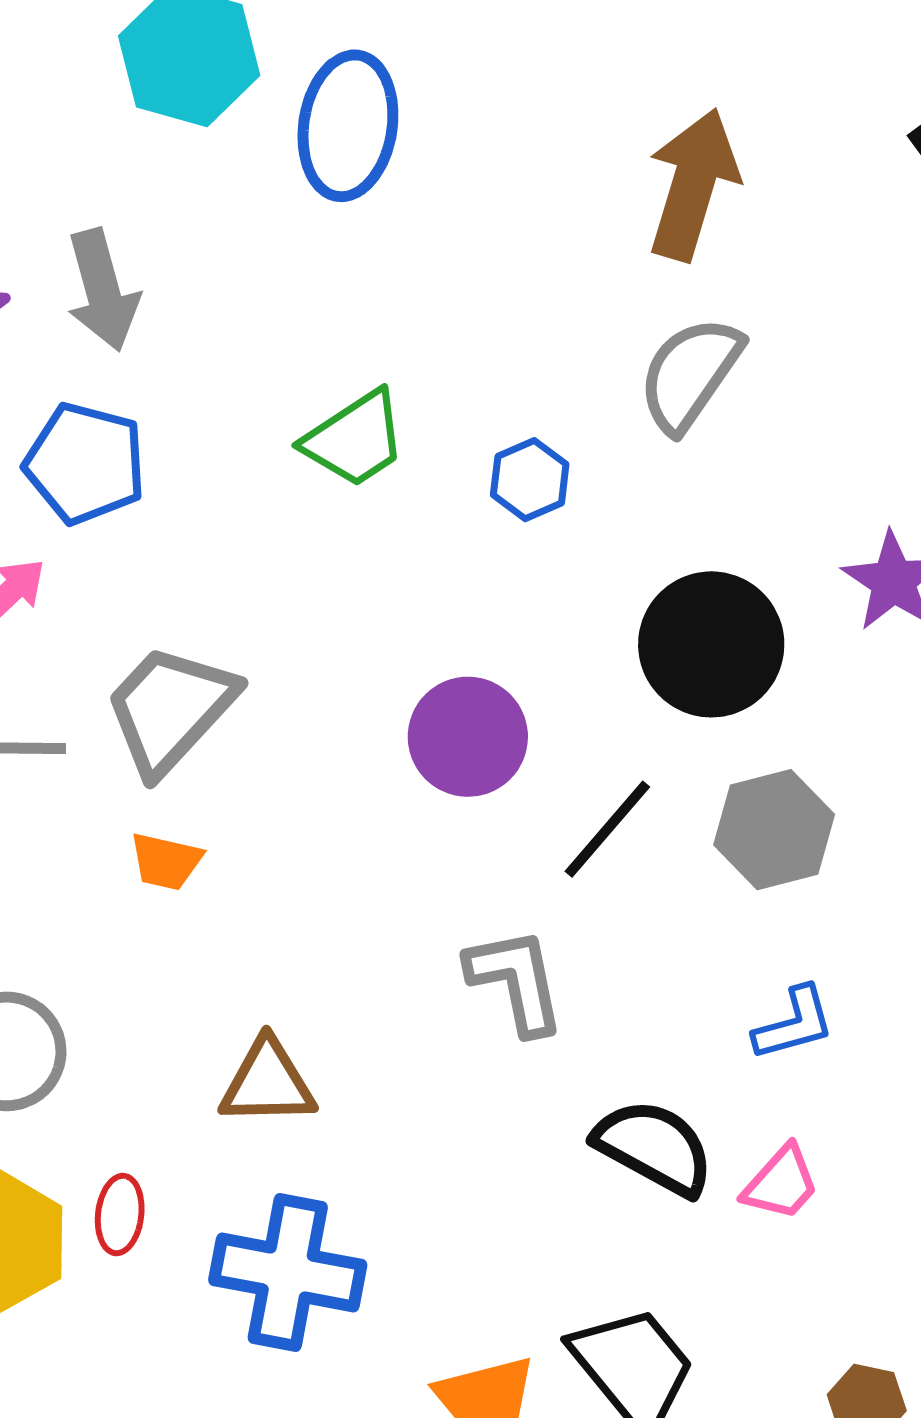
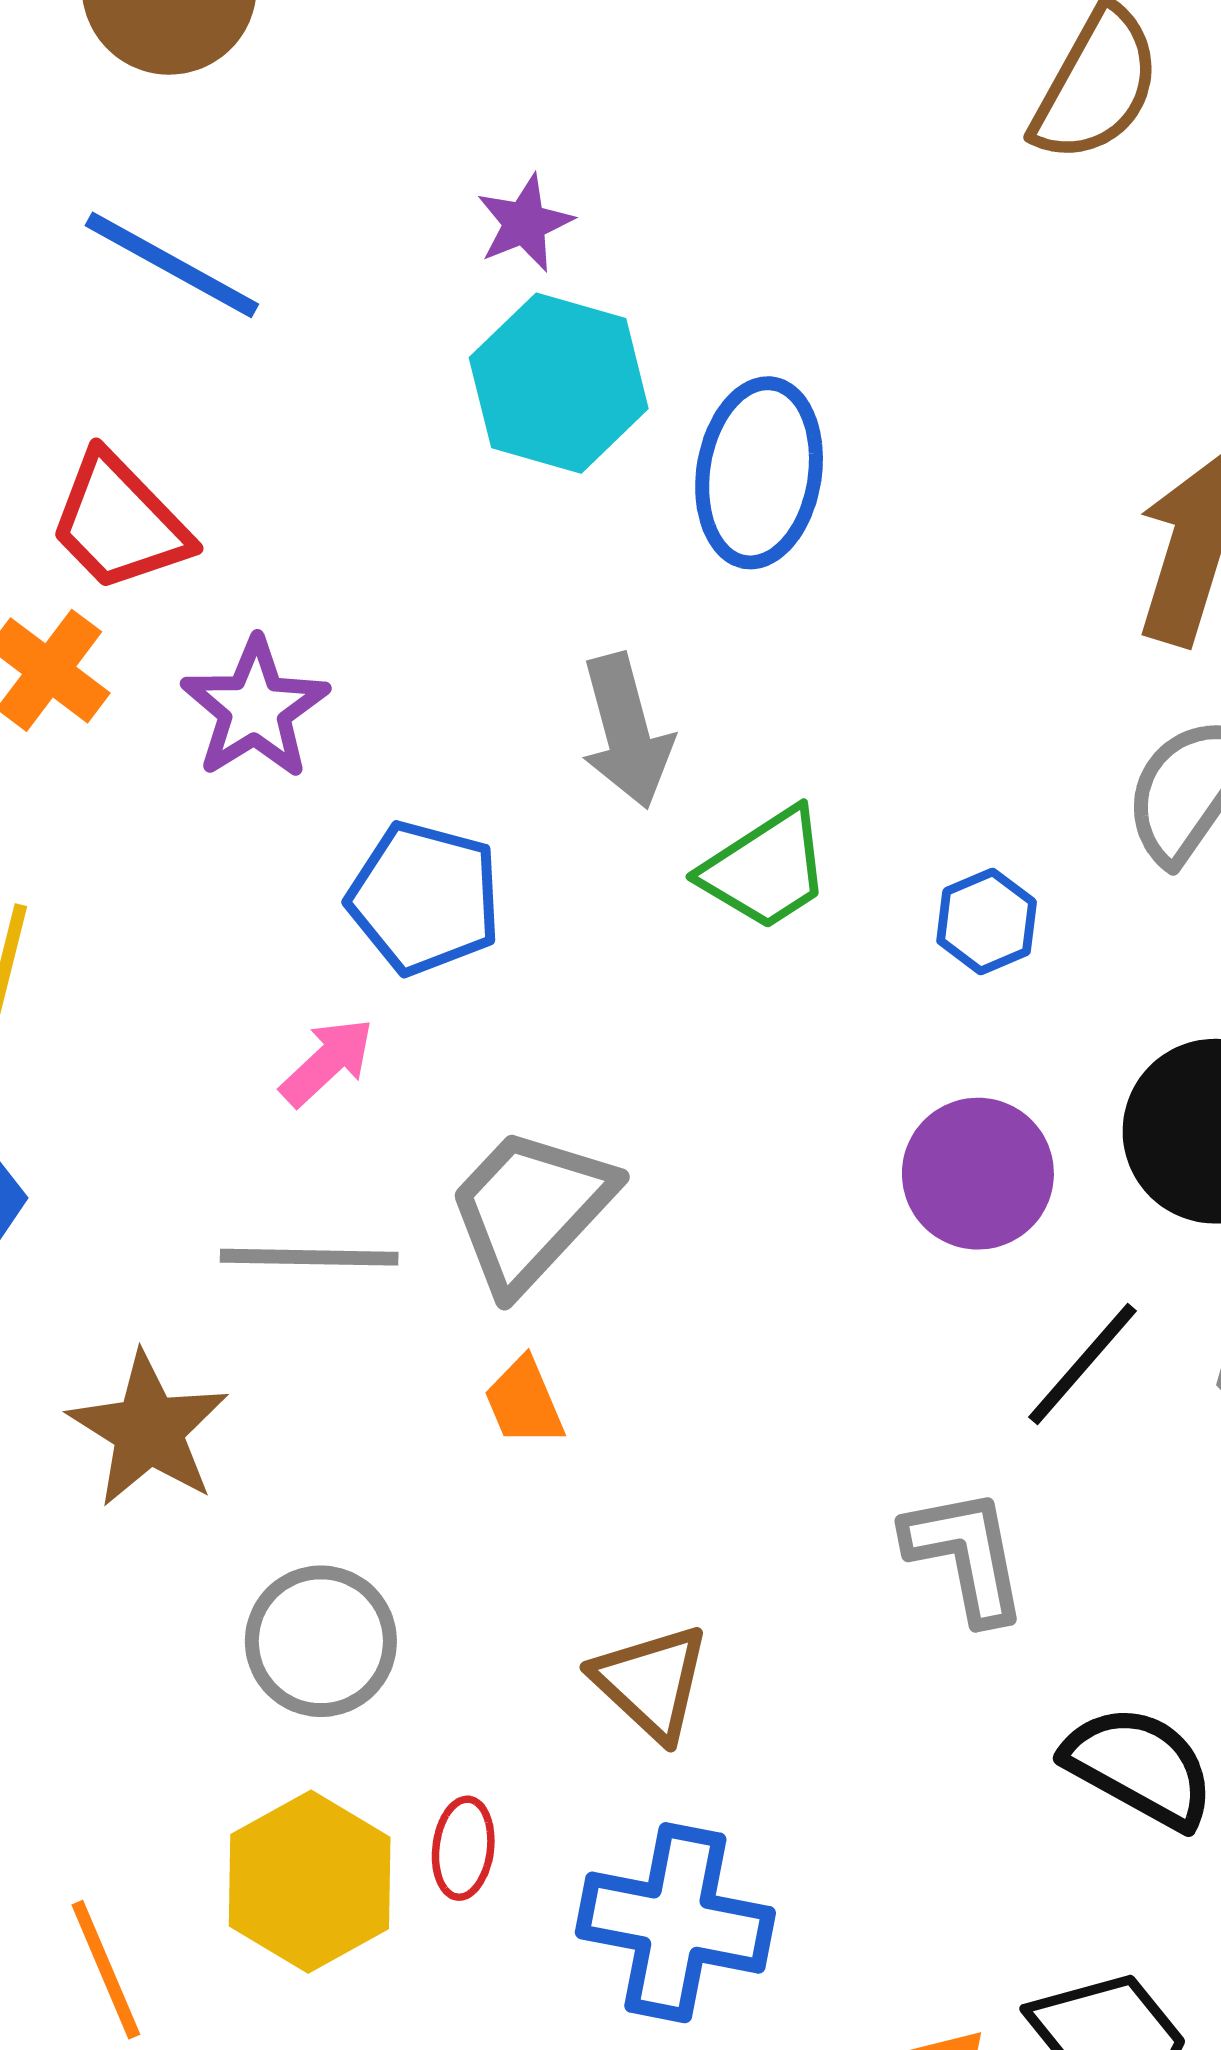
gray arrow: (102, 290) -> (626, 731), moved
purple circle: (468, 737) -> (978, 1174), moved
orange trapezoid: (166, 861) -> (524, 1402), turned 54
brown triangle: (268, 1083) -> (651, 1682), turned 44

